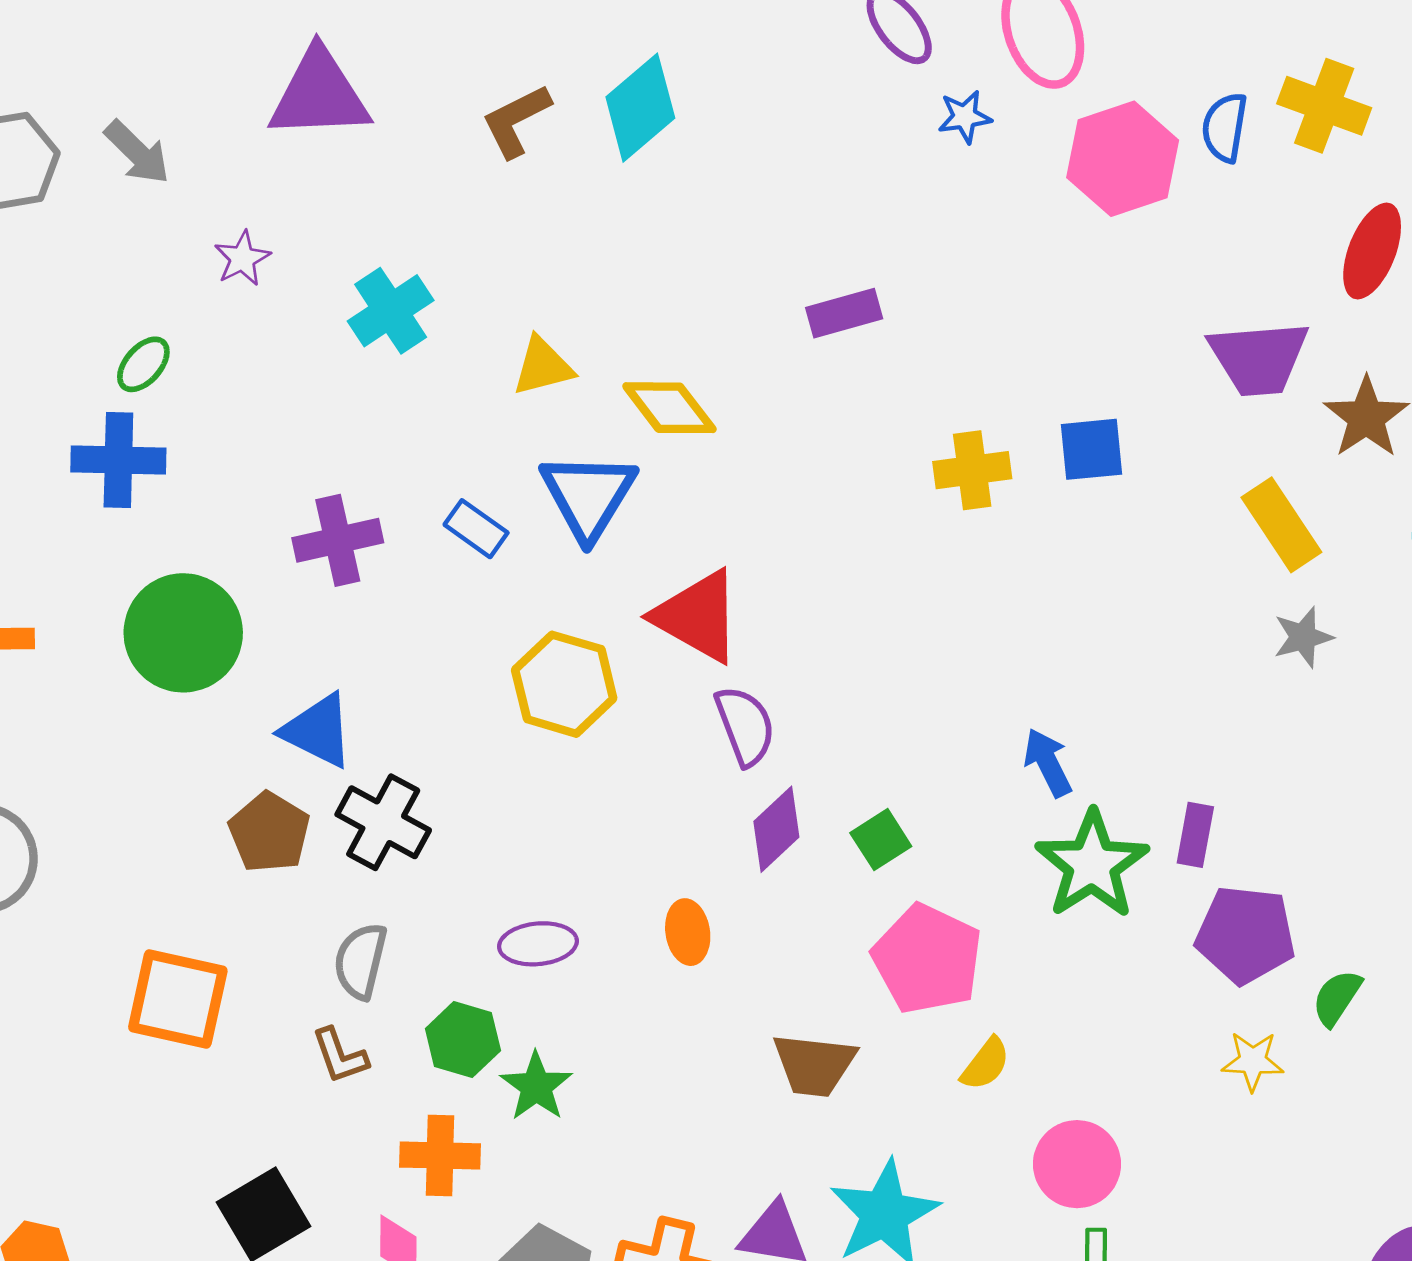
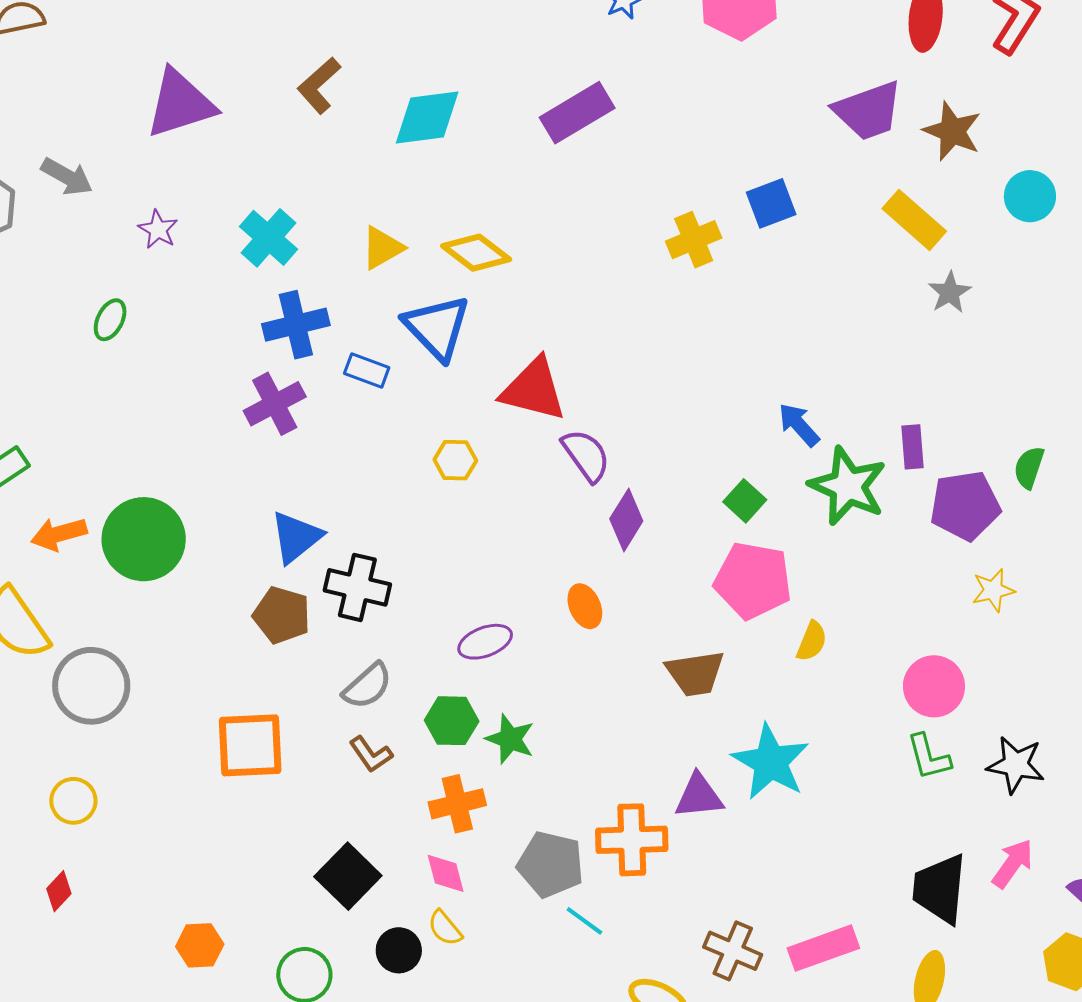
cyan diamond: (640, 108) -> (427, 117), moved, turned 48
purple rectangle: (844, 313) -> (577, 113), moved, size x1.4
blue cross: (118, 460) -> (296, 325), moved
green circle: (183, 633) -> (144, 539), moved
yellow hexagon: (564, 684) -> (455, 460), size x0.6
blue triangle: (318, 731) -> (296, 537), turned -50
green square: (881, 840) -> (745, 501), moved
gray semicircle: (360, 961) -> (367, 686), turned -130
green semicircle: (1337, 998) -> (1029, 467), moved
pink circle: (1077, 1164) -> (934, 686), moved

